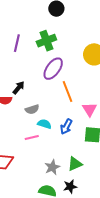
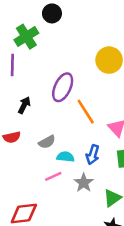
green cross: (46, 41) -> (26, 37), moved
black arrow: (19, 88) -> (24, 105), moved
gray star: (52, 167) -> (84, 183), moved

